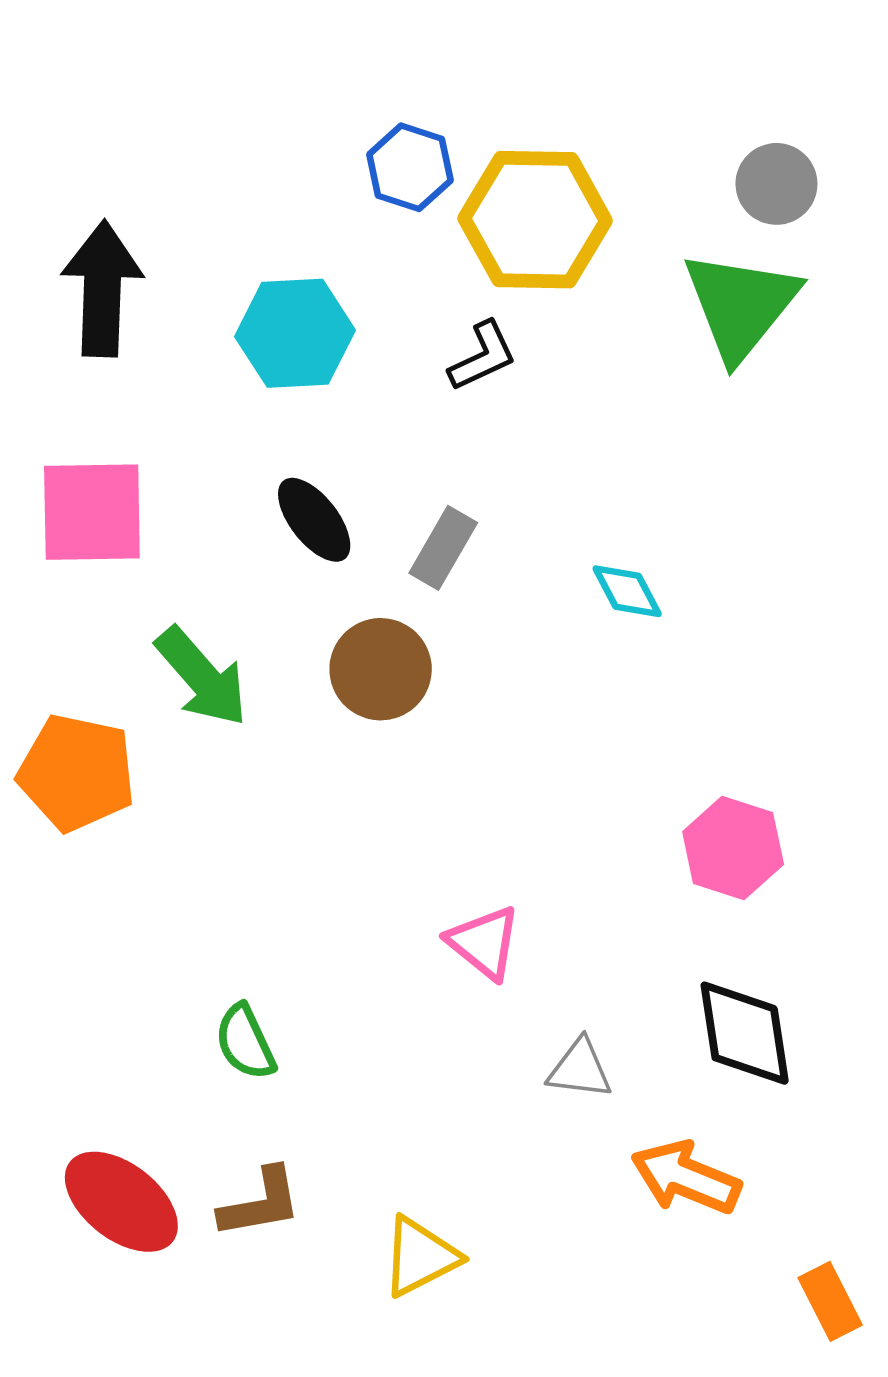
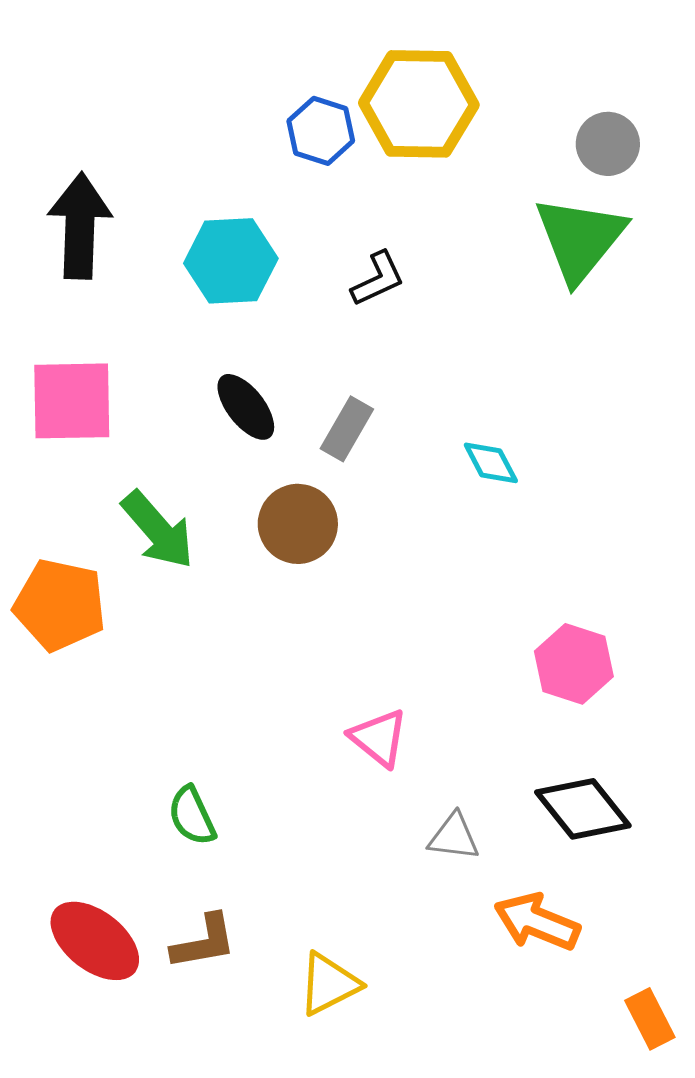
yellow hexagon: (535, 220) -> (419, 104), moved
black diamond: (745, 1033) -> (583, 809), turned -30

